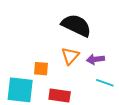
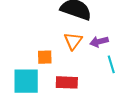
cyan line: (105, 83) -> (111, 64), turned 60

